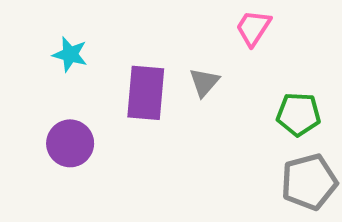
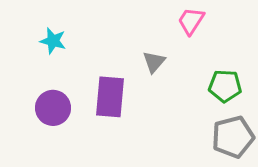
purple rectangle: (146, 93) -> (110, 97), moved

